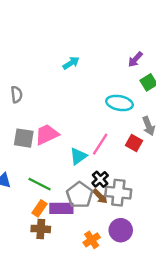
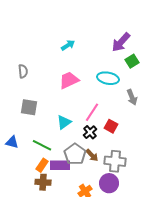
purple arrow: (135, 59) -> (121, 42), size x1.5
pink trapezoid: (47, 134) -> (69, 80), moved
red square: (134, 143) -> (111, 126), moved
cyan triangle: (78, 156) -> (64, 122), moved
black cross: (100, 179) -> (90, 132), moved
gray cross: (118, 193) -> (115, 161), moved

